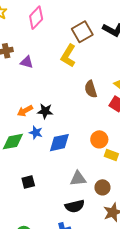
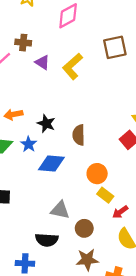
yellow L-shape: (68, 56) -> (73, 66), moved
brown semicircle: (91, 89) -> (79, 135), moved
orange arrow: (25, 111) -> (13, 114), moved

